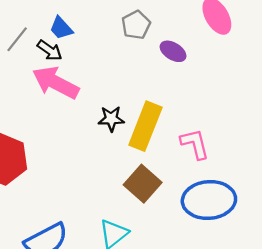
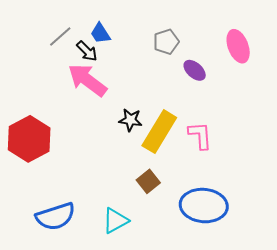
pink L-shape: (195, 144) -> (200, 135), moved
brown square: (143, 184) -> (148, 181), size x0.7

